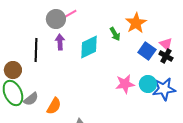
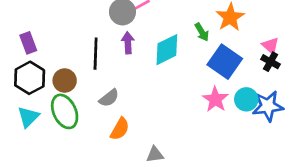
blue square: (147, 51) -> (225, 62), moved, size x1.4
pink star: (125, 84) -> (215, 99), turned -30
gray semicircle: (31, 99) -> (109, 98), moved

